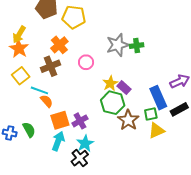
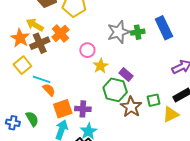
yellow arrow: (19, 34) -> (35, 25), moved, turned 90
brown cross: (51, 66) -> (40, 43), moved
yellow star: (110, 83) -> (101, 66), moved
blue rectangle: (158, 98) -> (164, 28), moved
purple cross: (80, 121) -> (83, 109), turned 35
yellow triangle: (156, 131) -> (171, 114), moved

